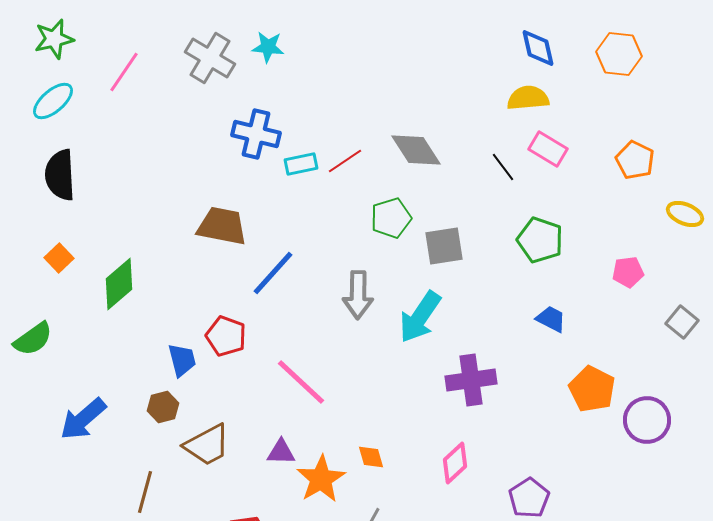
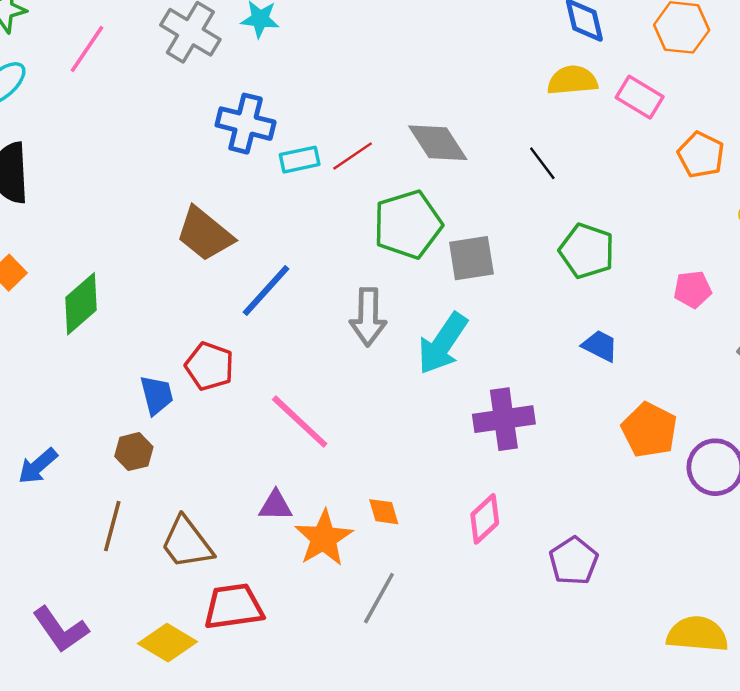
pink rectangle: (548, 149) -> (640, 97), moved
green pentagon: (391, 218) -> (408, 224), size x1.4
brown trapezoid: (222, 226) -> (205, 234), turned -152
blue arrow: (83, 419) -> (38, 466), size x0.7
brown trapezoid: (207, 445) -> (187, 543), moved, turned 81
brown line: (145, 492) -> (112, 526), moved

